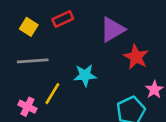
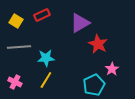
cyan star: (85, 75) -> (46, 58), moved
yellow line: (52, 94) -> (46, 80), moved

